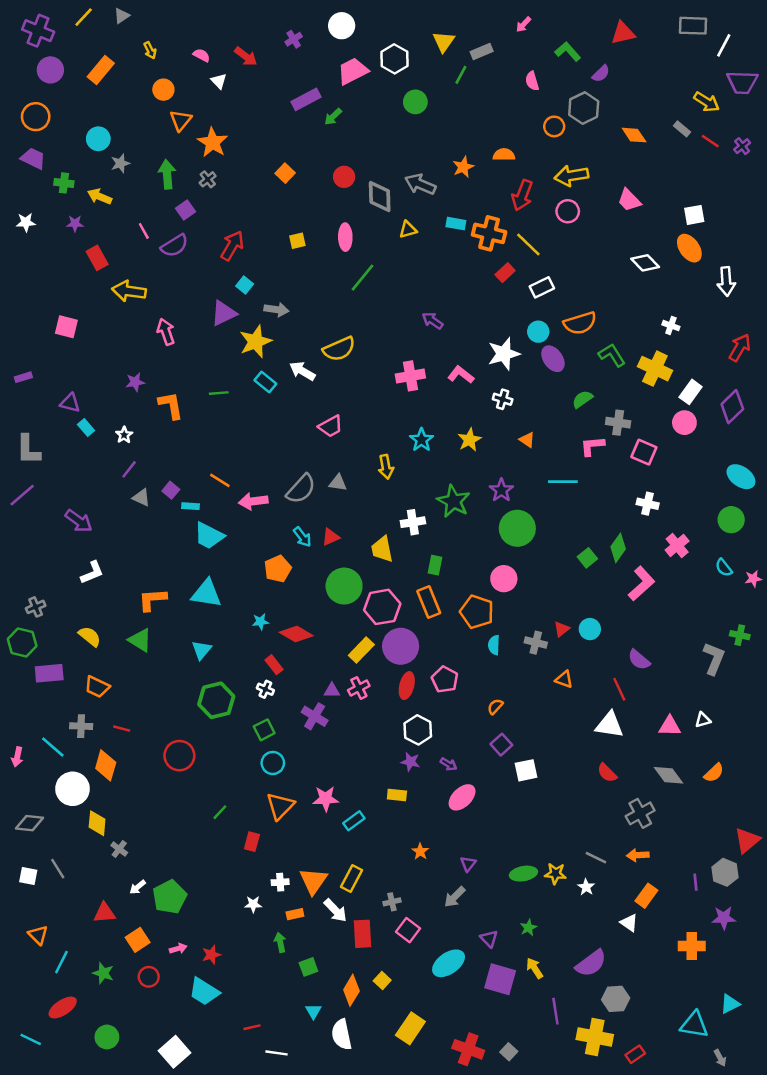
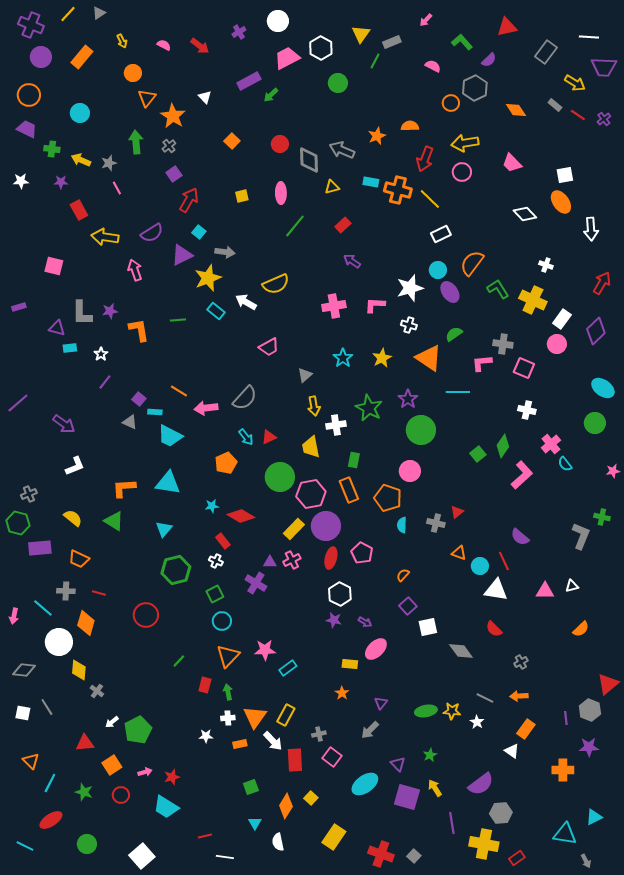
gray rectangle: (693, 26) -> (546, 52), moved, turned -55
white line: (724, 45) -> (589, 37), turned 66
white triangle: (219, 81) -> (205, 97), moved
pink semicircle: (532, 81) -> (433, 66), turned 133
gray star: (120, 163) -> (109, 163), moved
purple square: (186, 210) -> (174, 174), moved
purple semicircle: (174, 246) -> (152, 233), moved
red rectangle: (505, 273) -> (343, 225), moved
orange semicircle: (580, 323) -> (472, 263), turned 144
pink L-shape: (461, 375) -> (375, 305), turned -35
green semicircle: (582, 399) -> (454, 334), moved
cyan rectangle: (86, 428) -> (70, 348), turned -56
orange triangle: (527, 440) -> (429, 358), size x2.0
gray L-shape: (28, 450) -> (82, 313), moved
yellow arrow: (386, 467) -> (314, 406), moved
gray triangle: (338, 483) -> (305, 375), moved, turned -49
gray triangle: (141, 498) -> (130, 422), moved
cyan semicircle: (724, 568) -> (565, 464), moved
cyan circle: (590, 629) -> (480, 566), moved
gray diamond: (668, 775) -> (461, 651), moved
yellow rectangle: (397, 795) -> (350, 664), moved
gray cross: (640, 813) -> (521, 662), size x0.6
green arrow: (280, 942) -> (228, 692), moved
white semicircle: (342, 1035) -> (278, 842), size x0.7

